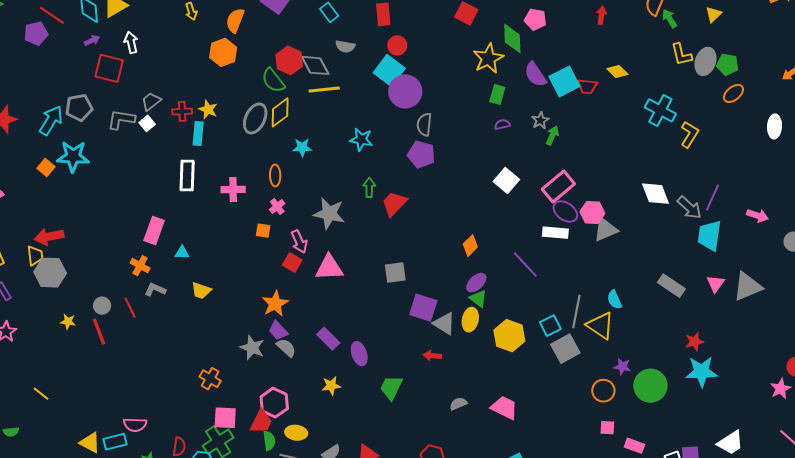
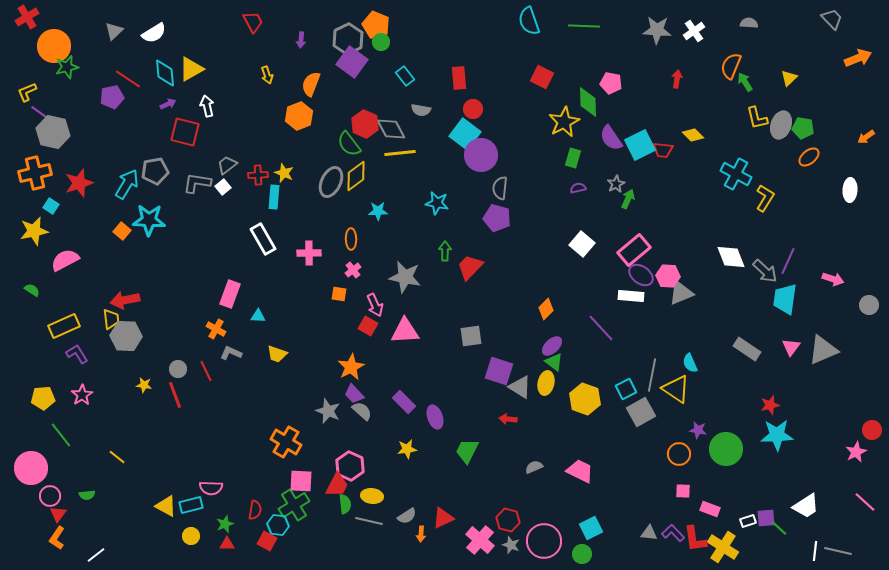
white rectangle: (187, 176) -> (263, 239), turned -32
orange cross: (210, 379) -> (286, 442), size x1.4

